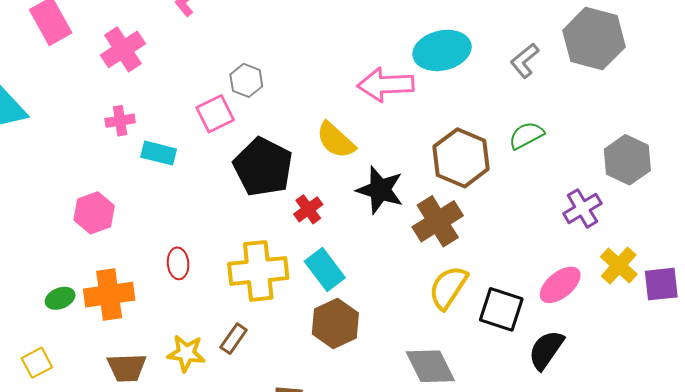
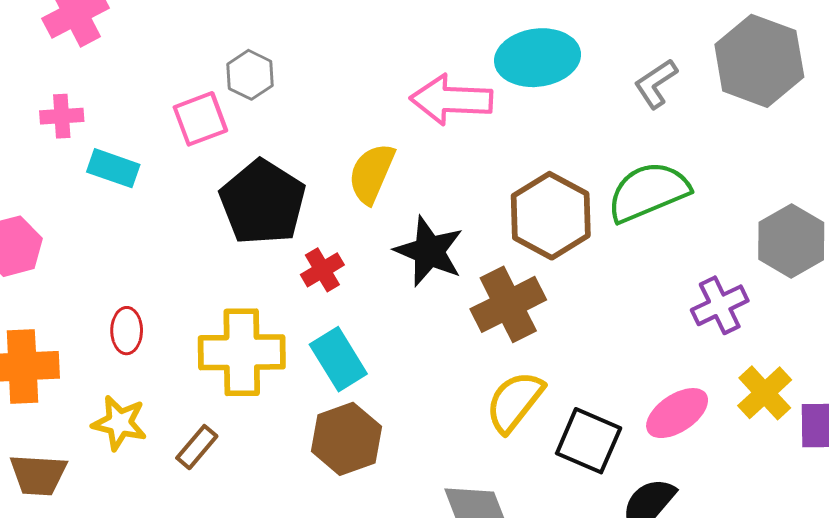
green semicircle: (526, 135) -> (648, 192), size x1.6
yellow semicircle: (336, 140) -> (372, 173), turned 66
yellow star: (186, 353) -> (119, 423), moved

